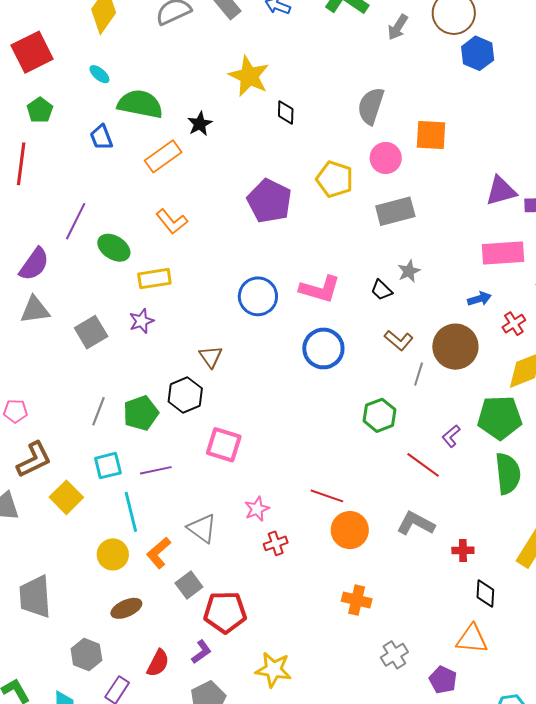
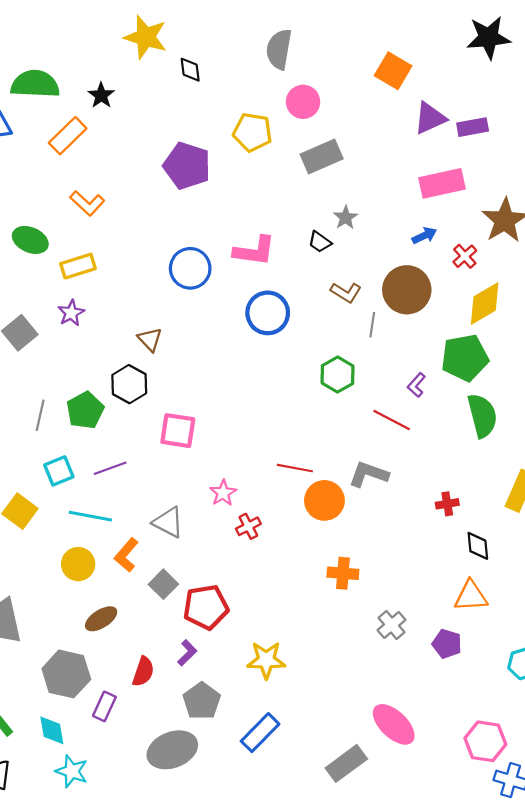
orange square: (431, 135) -> (393, 71), moved, turned 36
cyan line: (131, 512) -> (90, 516), turned -57
gray L-shape: (416, 523) -> (369, 474), moved
gray hexagon: (86, 655) -> (66, 674), size x1.4

